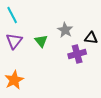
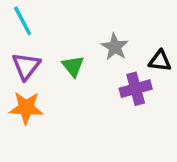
orange star: (14, 80) -> (26, 108), moved, turned 30

